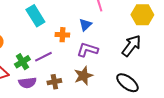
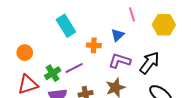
yellow hexagon: (142, 15) -> (164, 25), moved
black arrow: (131, 46) -> (149, 63), moved

